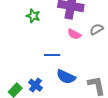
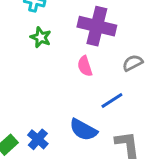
pink semicircle: (74, 34) -> (85, 66), moved, turned 40
blue line: (52, 55) -> (112, 100), moved, turned -35

